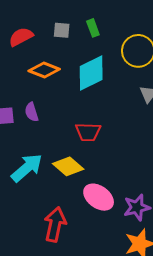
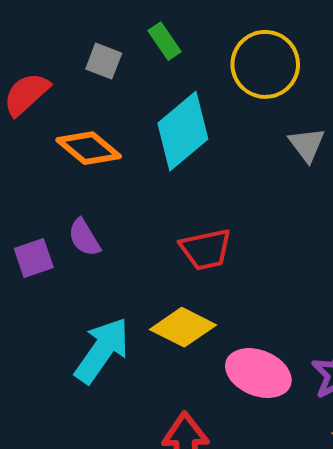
gray square: (62, 30) -> (104, 61), turned 30
orange diamond: (44, 70) -> (89, 148), turned 32

